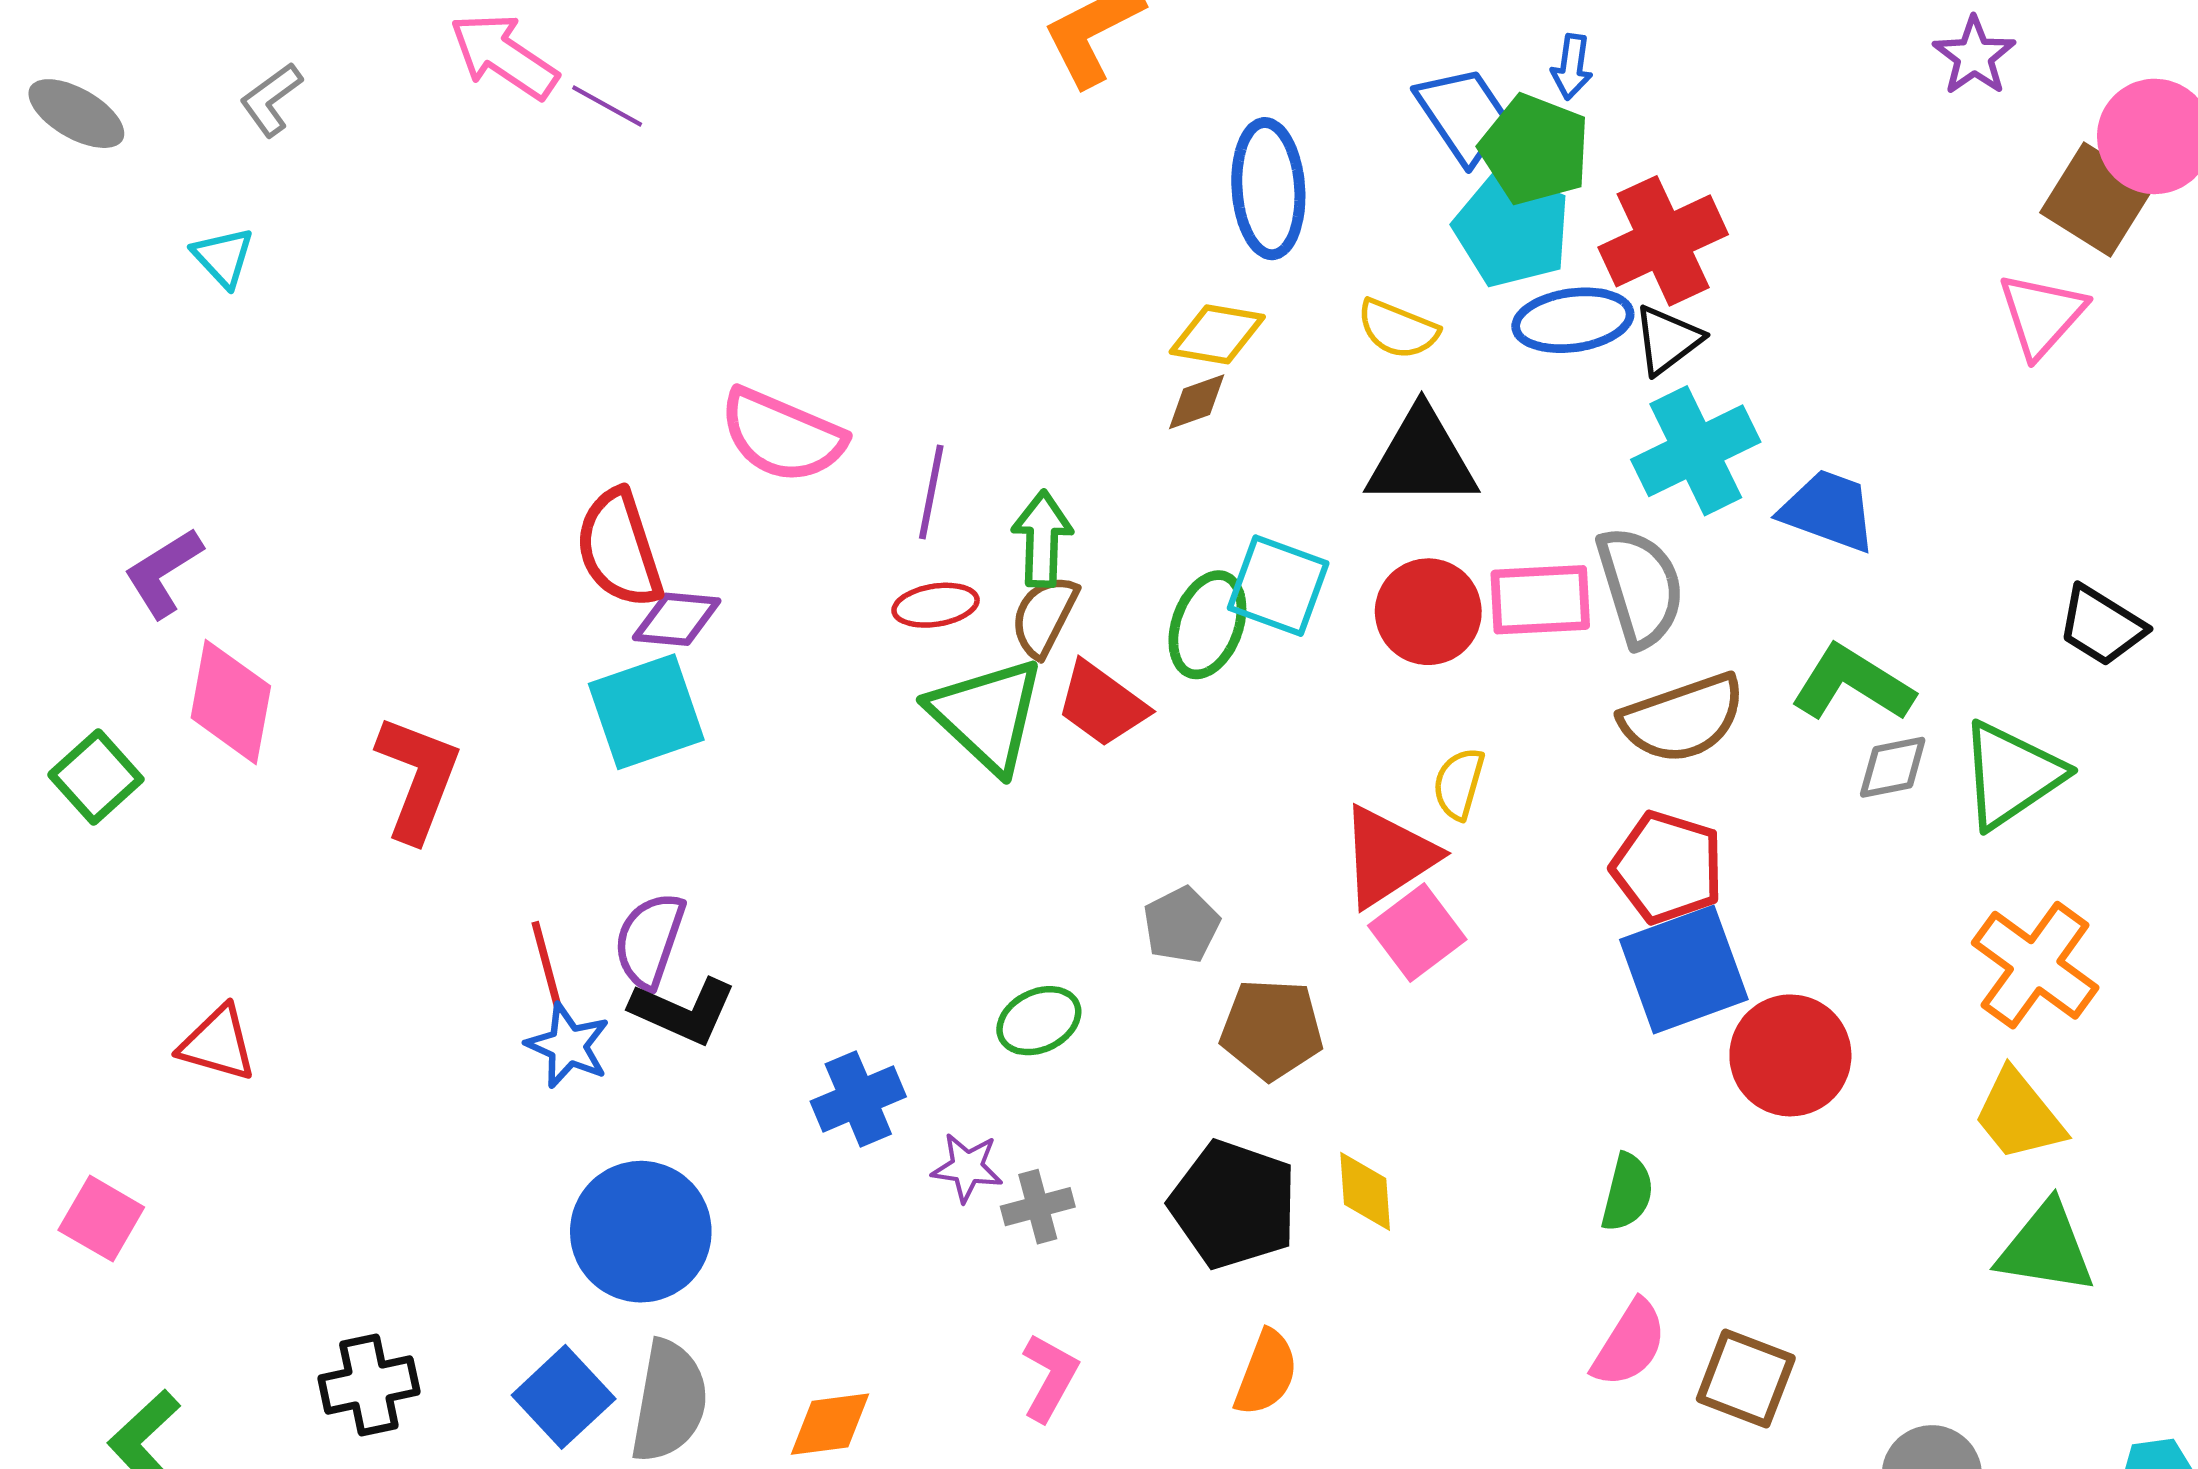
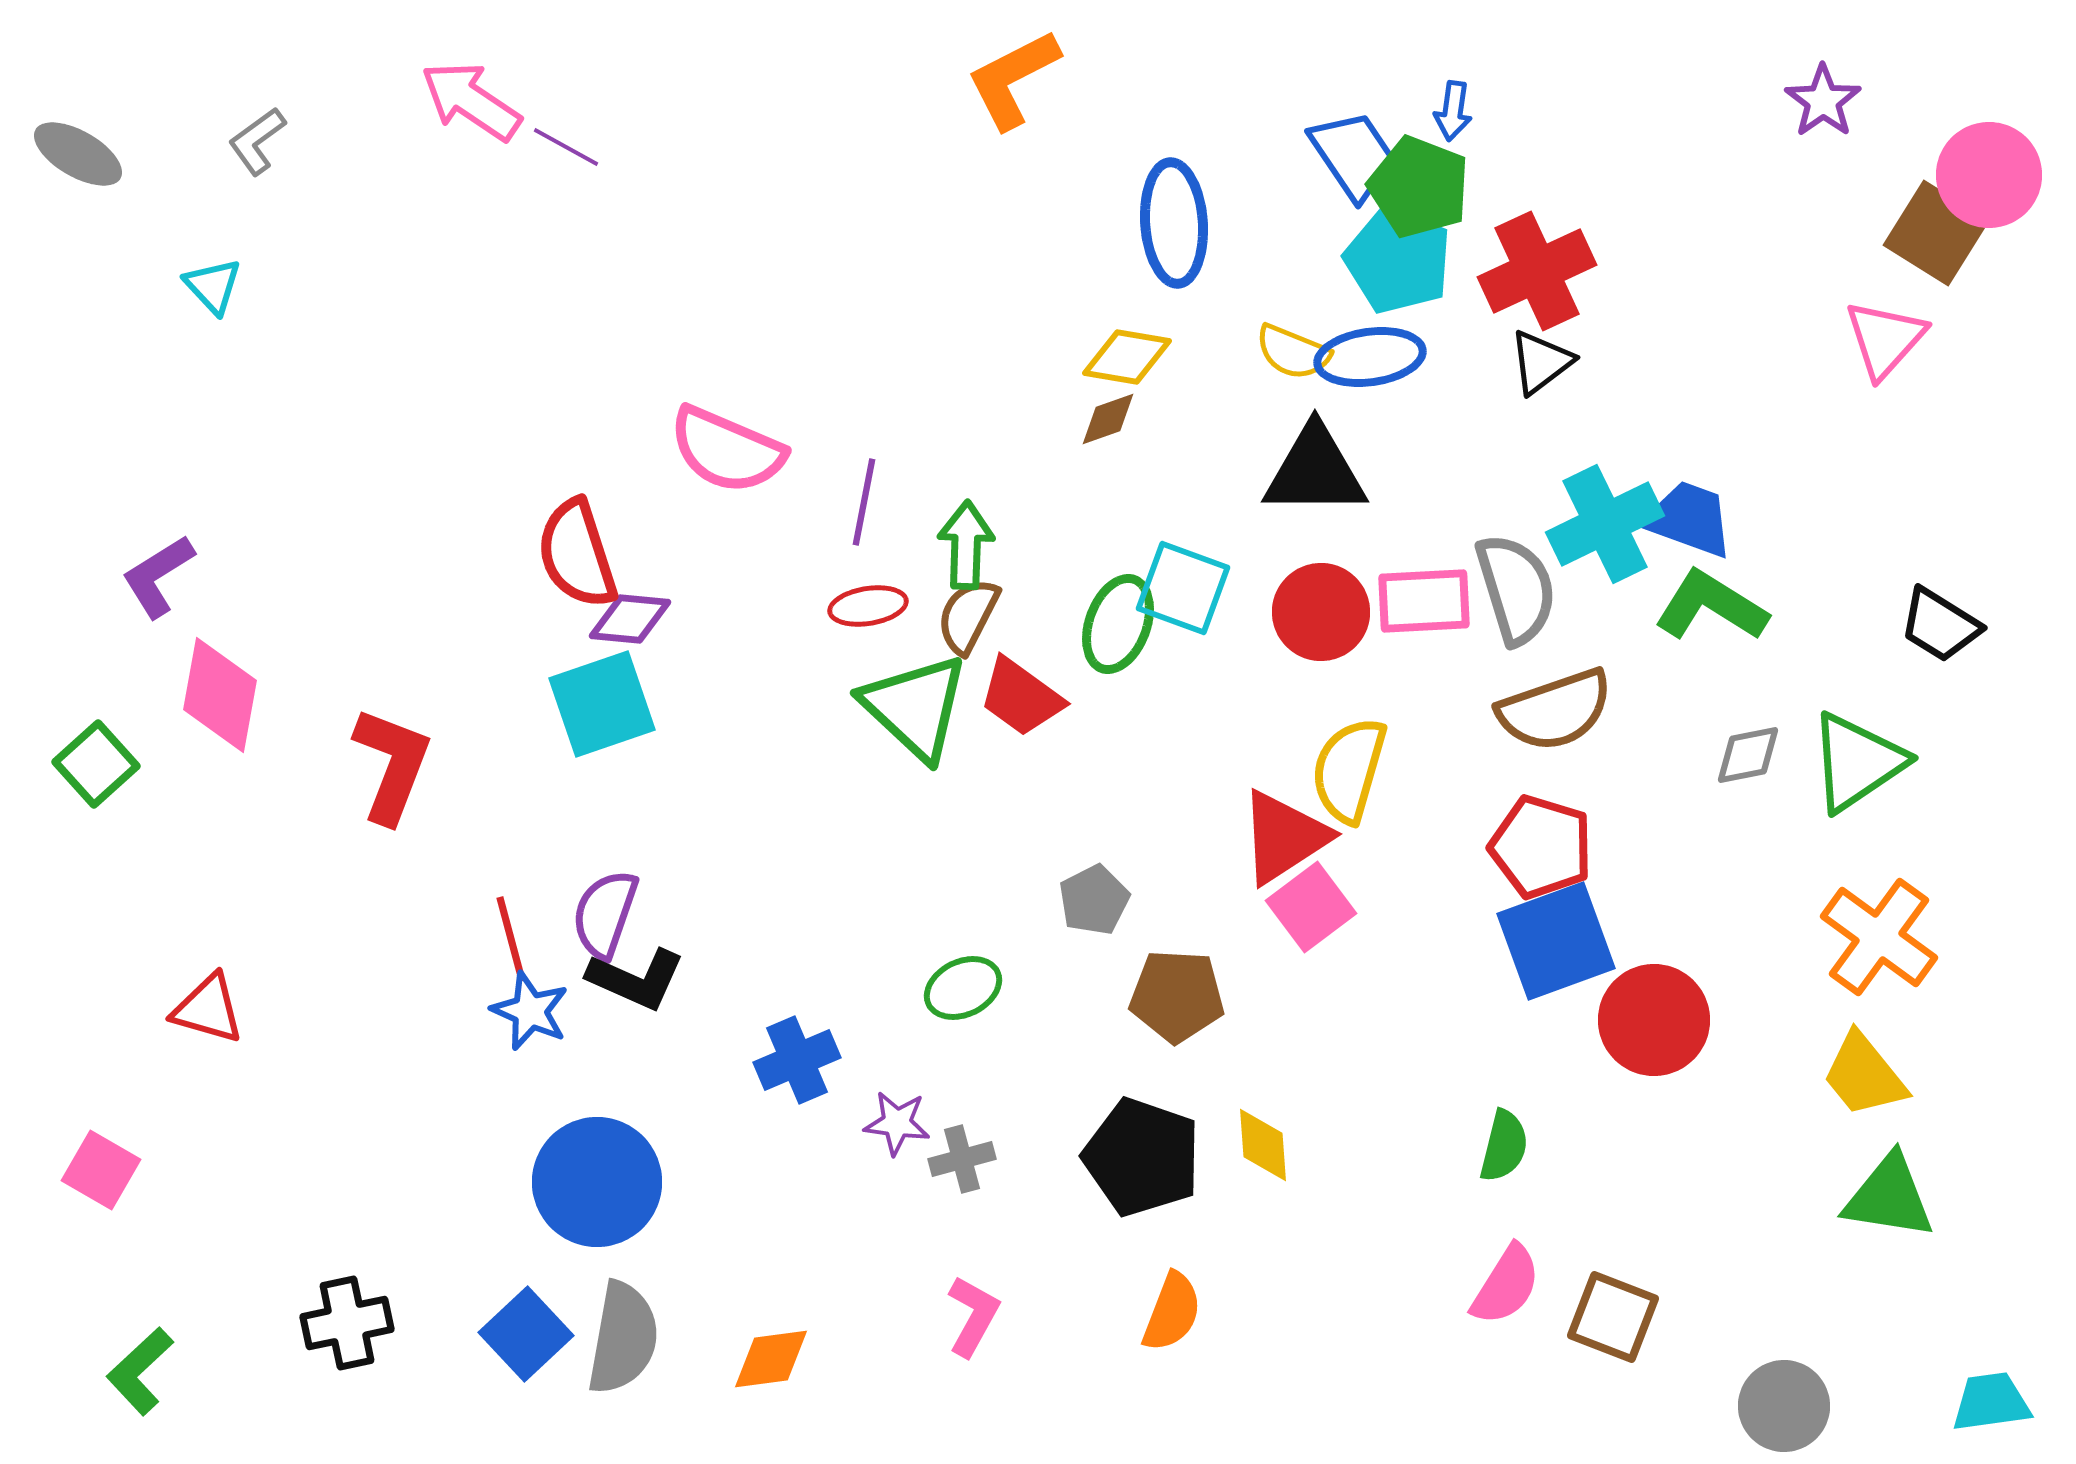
blue ellipse: (1573, 320) -> (1370, 357), moved
cyan cross: (1696, 451) -> (1605, 524), moved
green L-shape: (1852, 683) -> (1711, 606), moved
yellow semicircle: (1459, 784) -> (1349, 770), size x1.6

